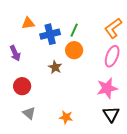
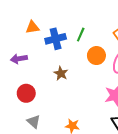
orange circle: (74, 50) -> (96, 56), moved
purple arrow: (15, 53) -> (19, 59), turned 105

